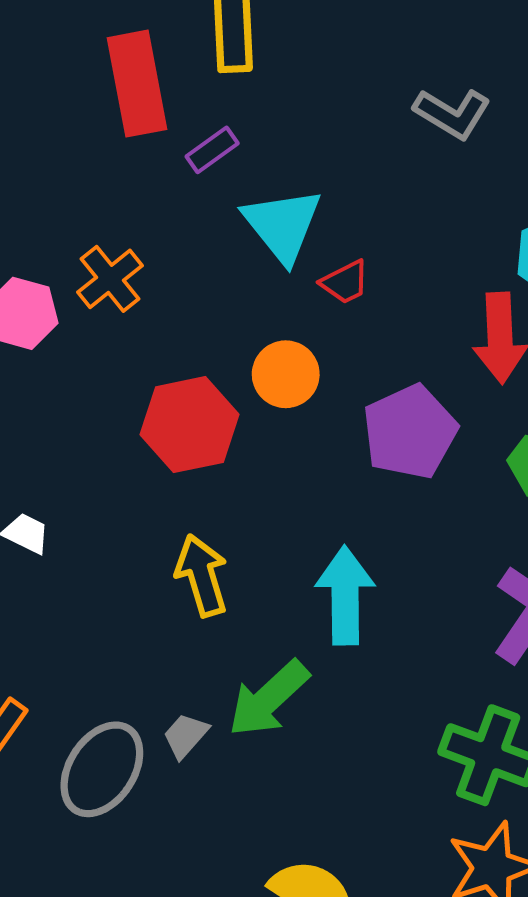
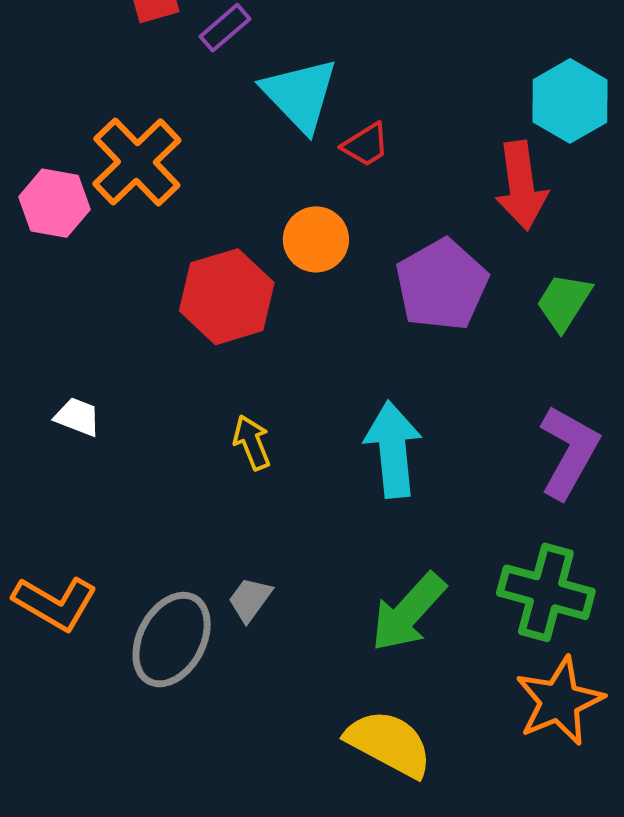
orange cross: (110, 279) -> (137, 162), size x1.4
yellow arrow: (202, 575) -> (252, 442), size x0.7
green arrow: (269, 699) -> (408, 612), moved

